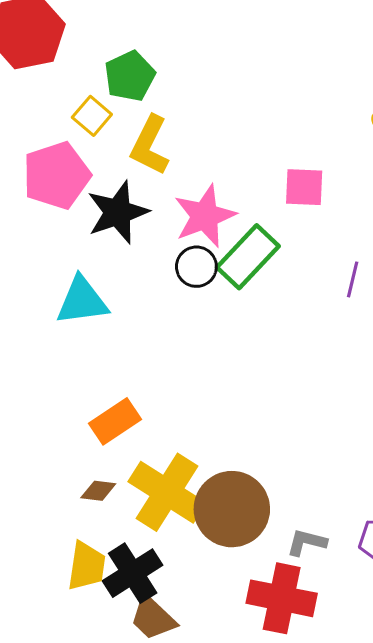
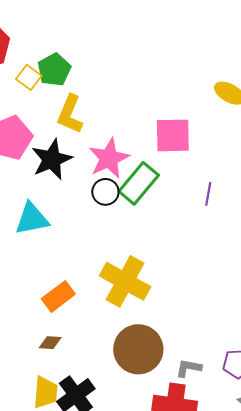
yellow square: (92, 116) -> (29, 77), moved
pink square: (304, 187) -> (173, 135), size x1.4
yellow cross: (167, 492) -> (125, 281), moved

